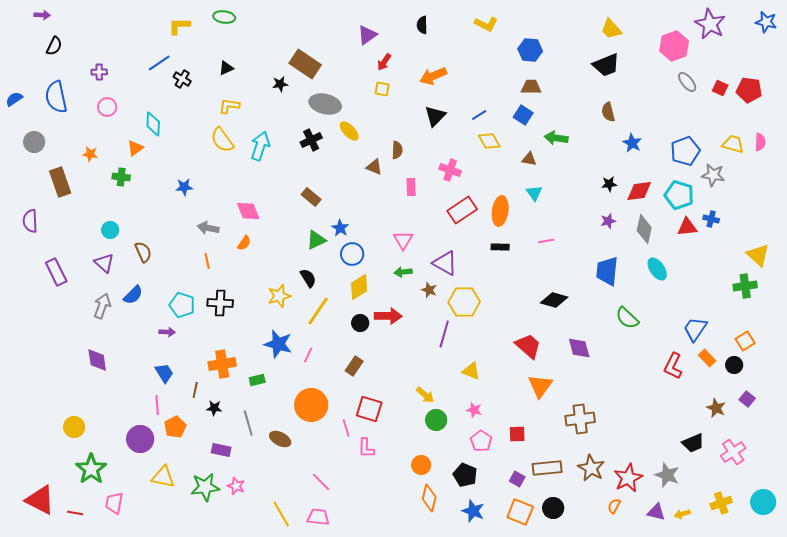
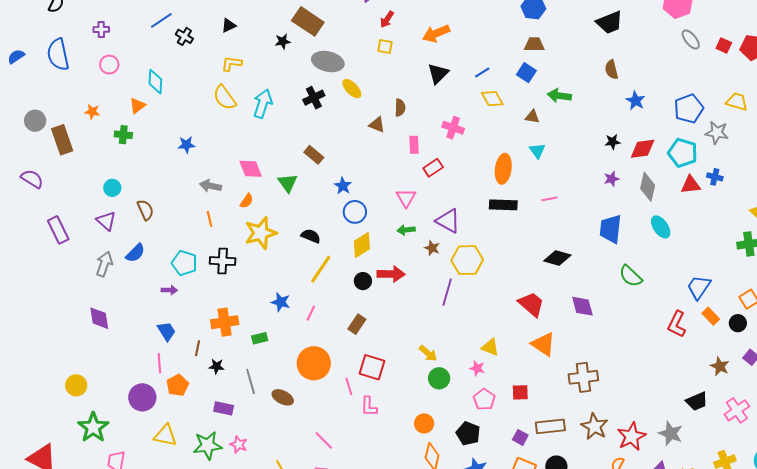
gray circle: (34, 142) -> (35, 121), moved
red rectangle: (462, 210) -> (433, 168), moved, size x0.7
purple semicircle: (30, 221) -> (32, 179), turned 125
green triangle: (316, 240) -> (288, 183), moved, turned -40
black rectangle: (500, 247) -> (503, 205), size x1.5
black semicircle: (308, 278) -> (311, 236), turned -36
yellow star: (279, 296) -> (261, 233), moved, size x1.4
blue star: (278, 344) -> (281, 302), size x0.7
yellow triangle: (471, 371) -> (490, 347), moved
orange triangle: (540, 386) -> (543, 344), turned -32

